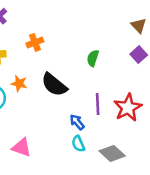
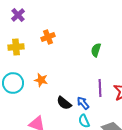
orange star: (19, 83) -> (41, 80), moved
black semicircle: (54, 85) -> (64, 103), moved, size x0.7

